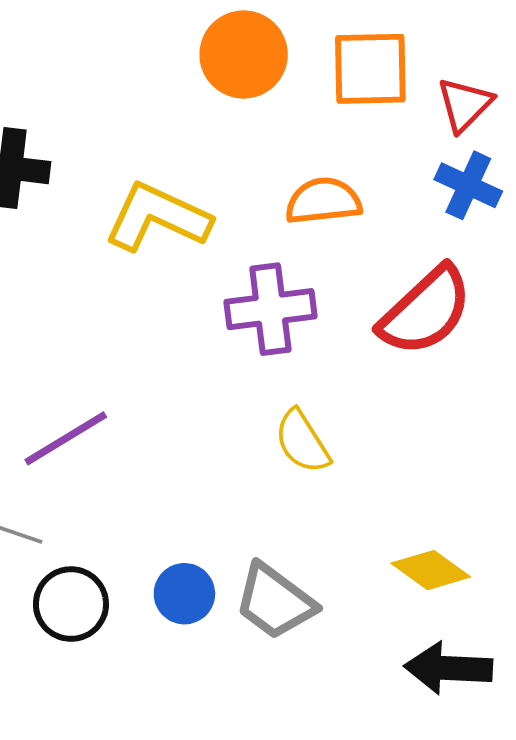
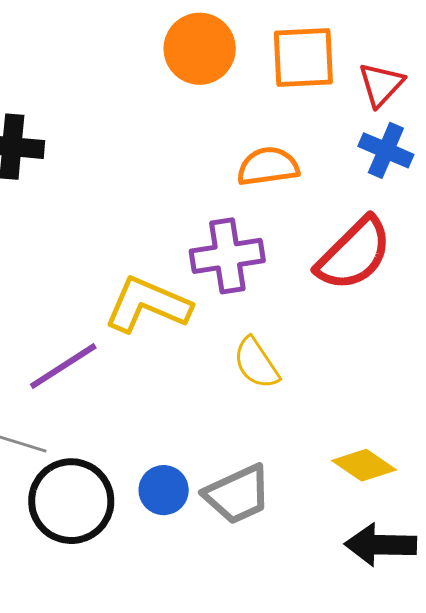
yellow L-shape: (158, 217) -> (148, 305), moved
gray trapezoid: (275, 601) -> (238, 494), turned -60
black circle: (71, 604) -> (71, 501), size x1.4

